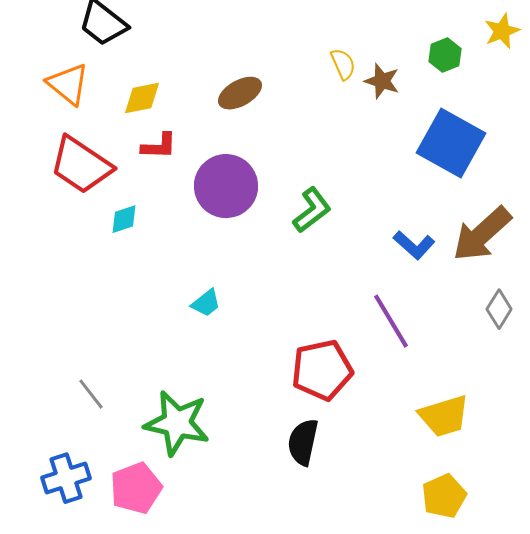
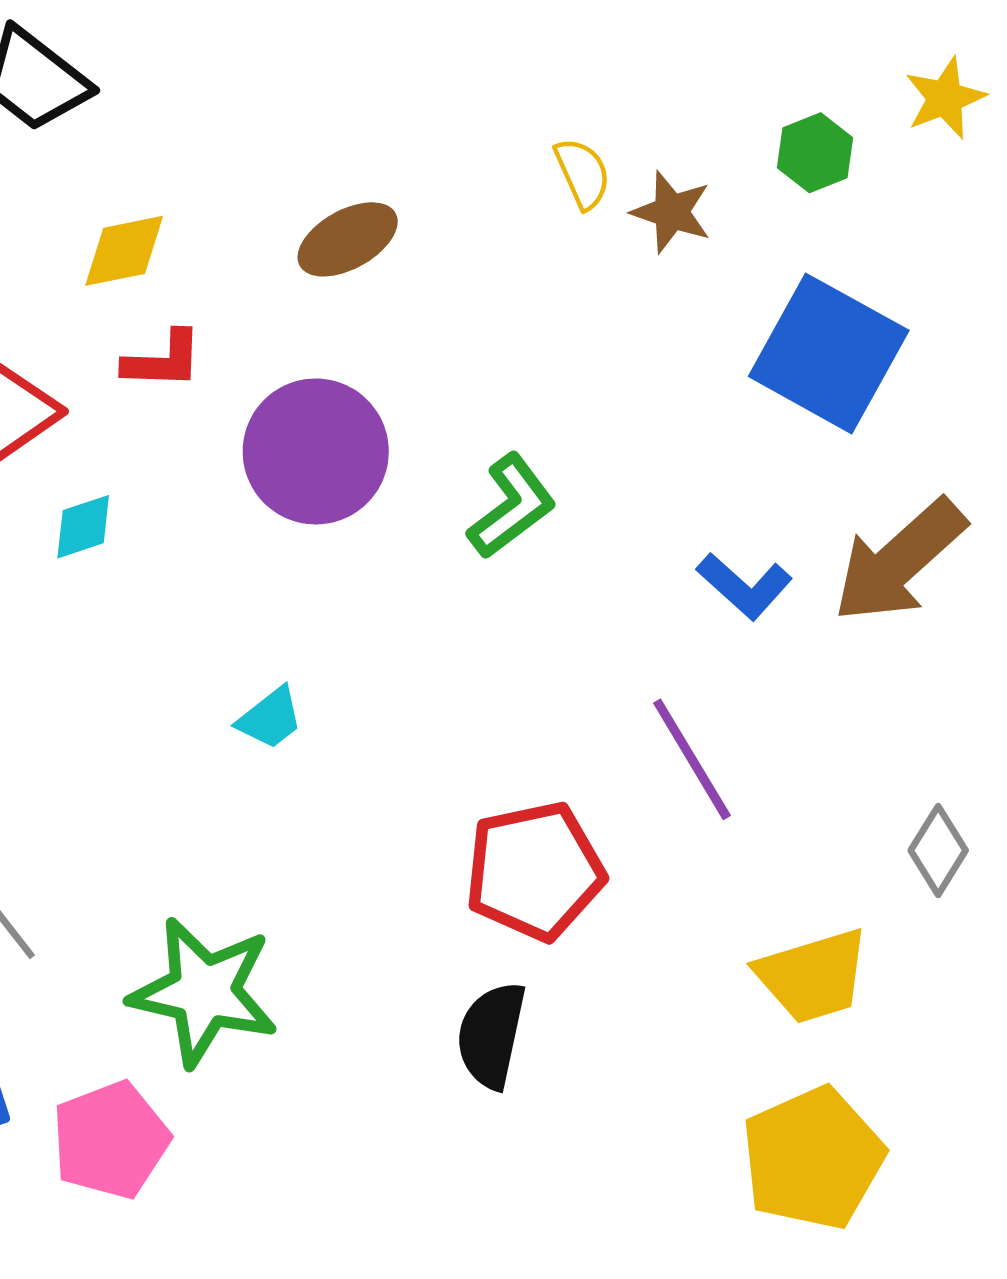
gray diamond: (499, 309) -> (938, 850), moved
yellow pentagon: (444, 496) -> (813, 1158), size x1.4

